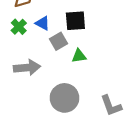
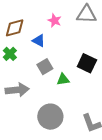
black square: (75, 21) -> (87, 63), moved, turned 30
blue triangle: (43, 23) -> (39, 41), moved

